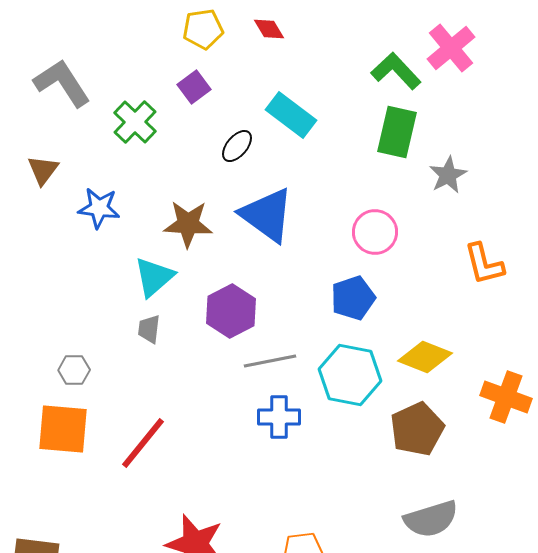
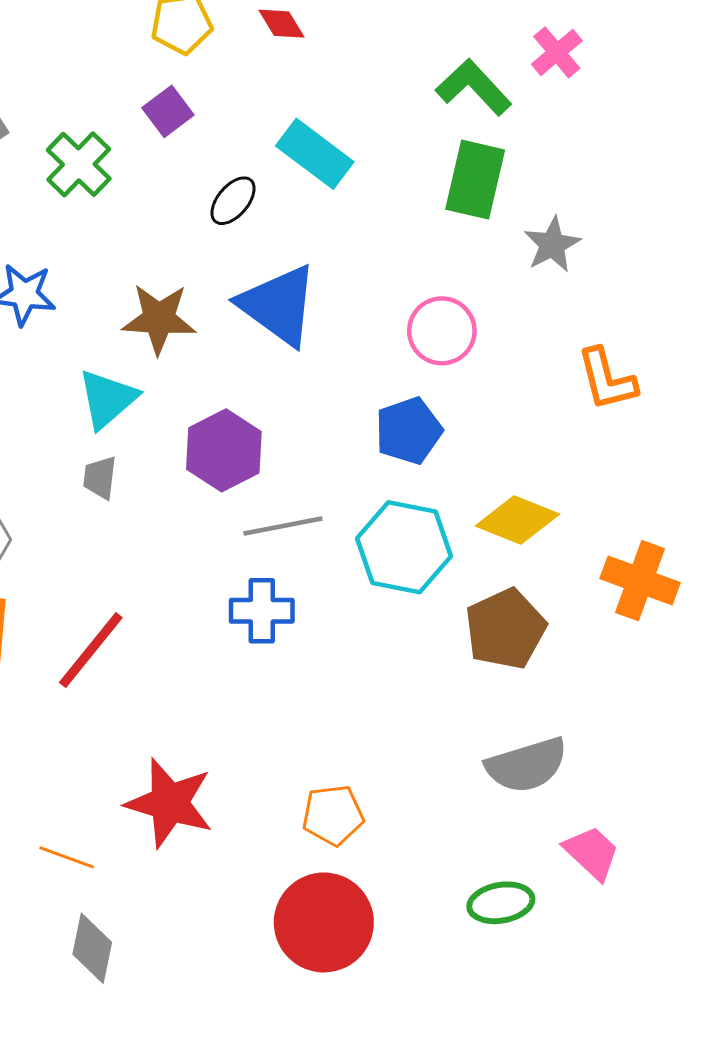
pink cross: (451, 48) -> (557, 52), size x0.7
blue cross: (279, 417) -> (262, 611), moved

